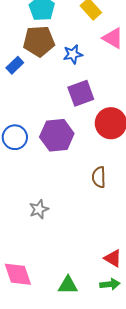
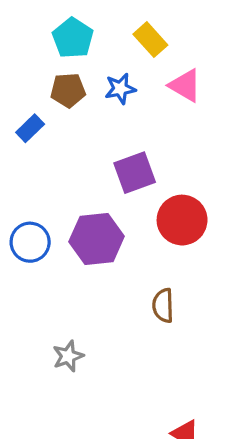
brown pentagon: (39, 41) -> (68, 90), size x0.7
blue star: (73, 54) -> (120, 89), moved

